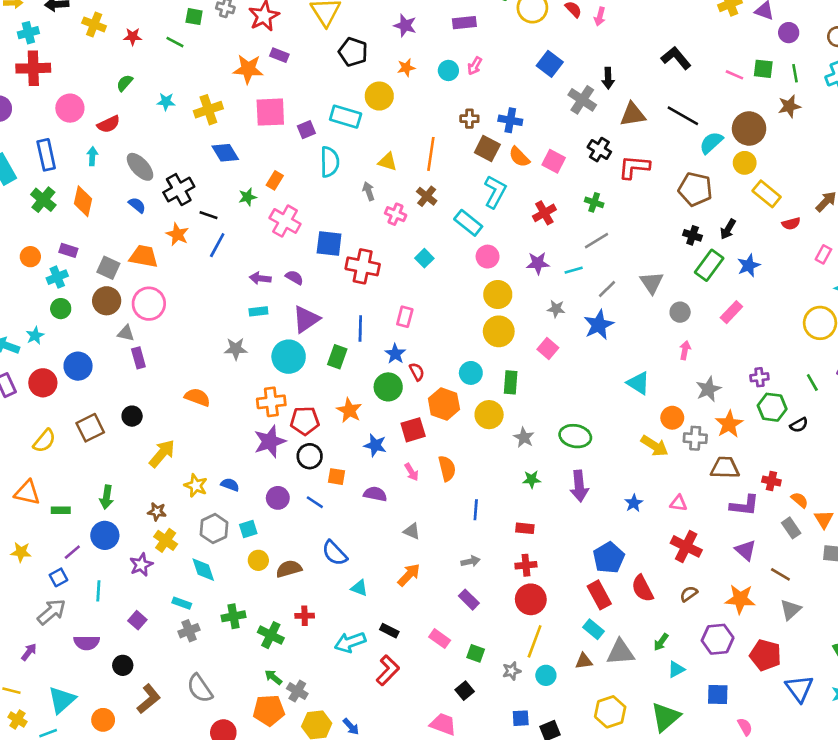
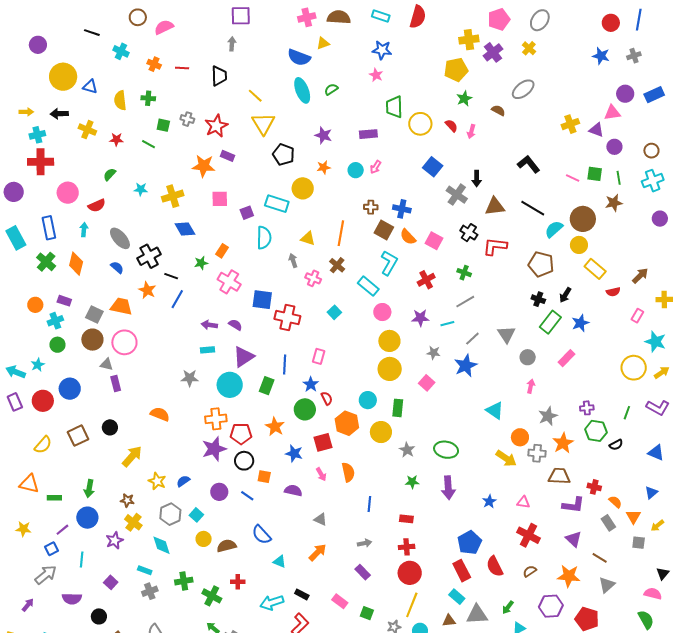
pink square: (270, 112) -> (220, 199), size x0.7
green line: (812, 382) -> (627, 413), turned 48
blue semicircle: (230, 485) -> (183, 481), turned -56
cyan square: (248, 529) -> (196, 515), turned -32

